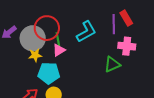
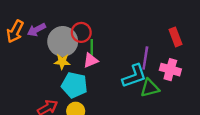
purple line: (114, 24) -> (145, 58), moved
red circle: (47, 28) -> (81, 32), size x0.7
cyan L-shape: (86, 32) -> (134, 76), moved

